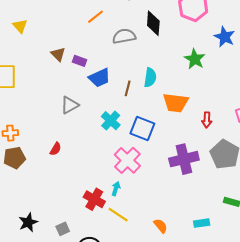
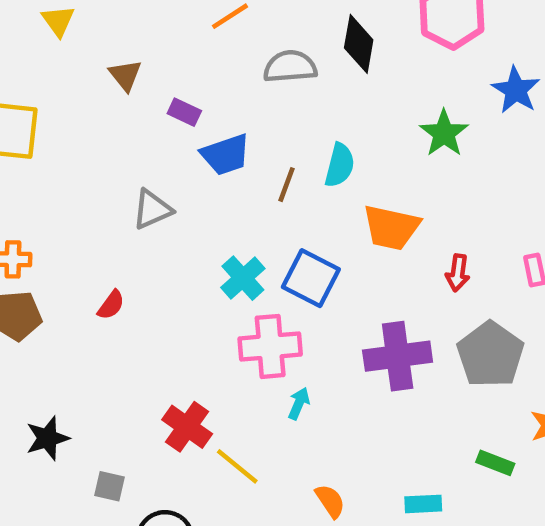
brown triangle: (58, 54) -> (125, 75), moved
cyan cross: (111, 121) -> (243, 278), moved
pink cross: (127, 160) -> (270, 346), turned 36
cyan arrow: (116, 189) -> (299, 403), moved
black star: (28, 222) -> (47, 438), moved
gray square: (63, 229) -> (109, 486), turned 32

